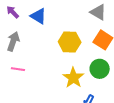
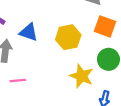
blue triangle: (38, 16) -> (29, 32), moved

